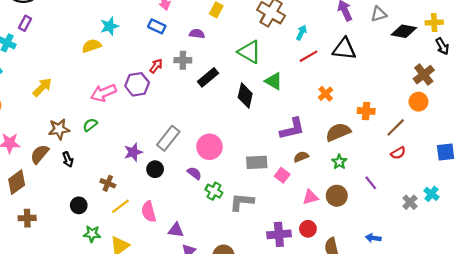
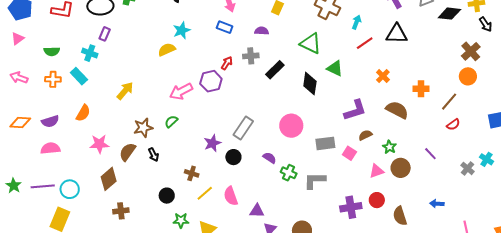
brown semicircle: (338, 132) -> (397, 110), turned 55
pink circle: (209, 147) -> (291, 126), moved
green star: (339, 162) -> (389, 147), moved

